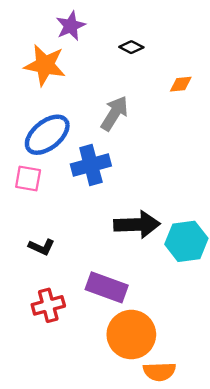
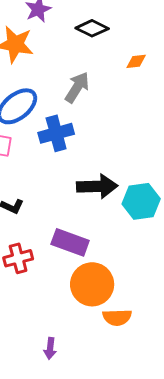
black diamond: (131, 47) -> (92, 28), size x1.5

